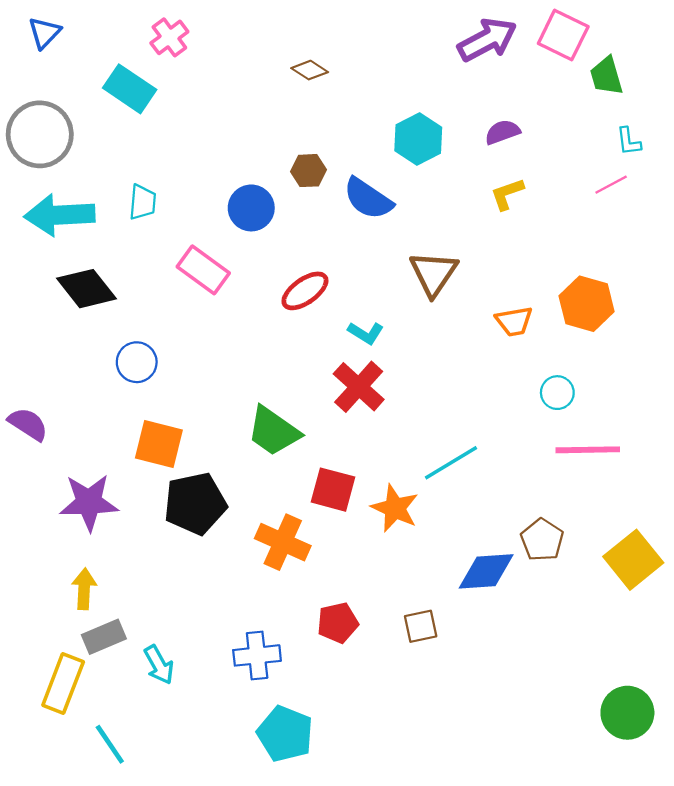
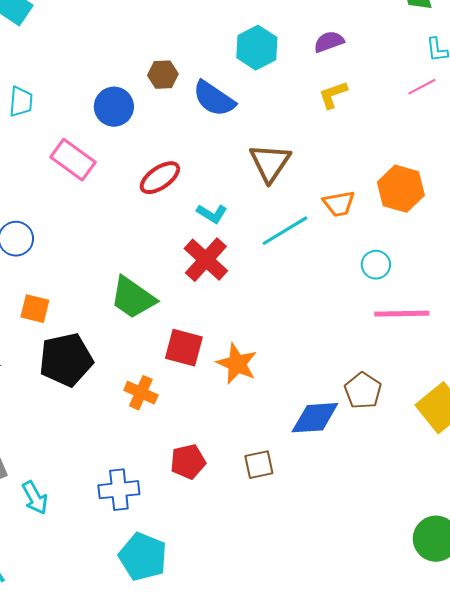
orange square: (159, 444) -> (35, 309), size x0.7
cyan line: (451, 463) -> (285, 231), moved
orange cross: (283, 542) -> (141, 393), size x0.7

